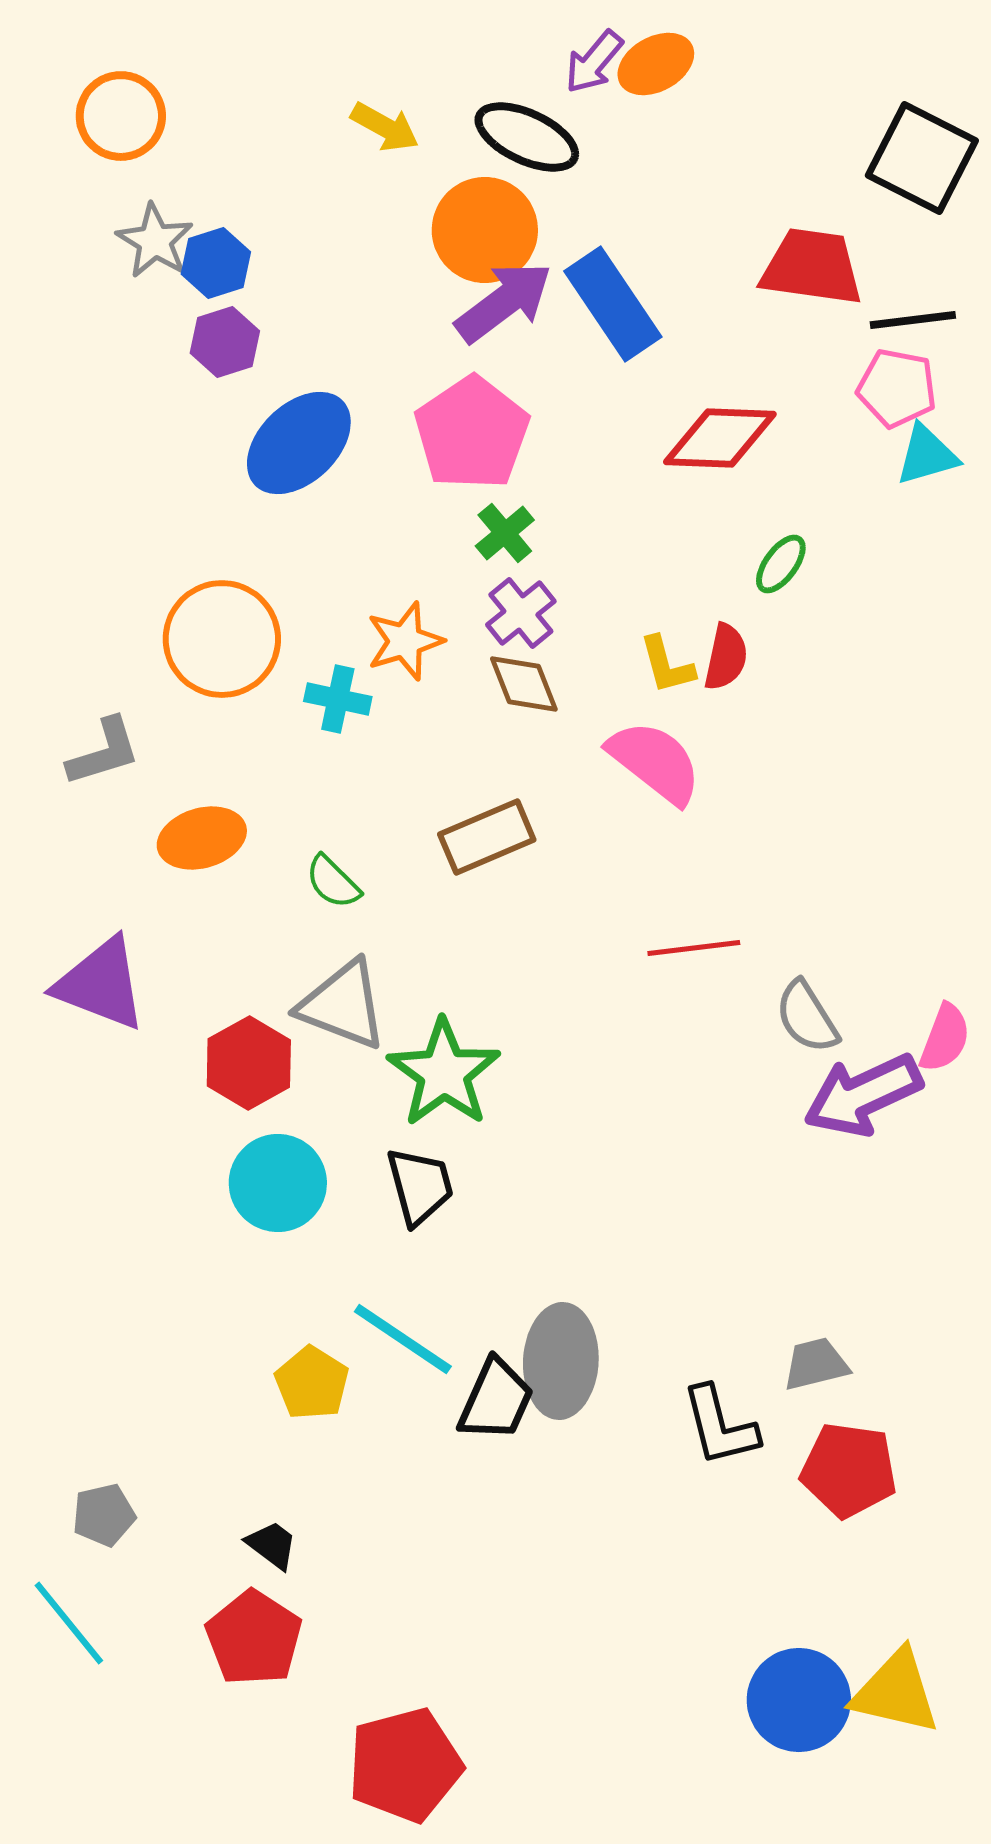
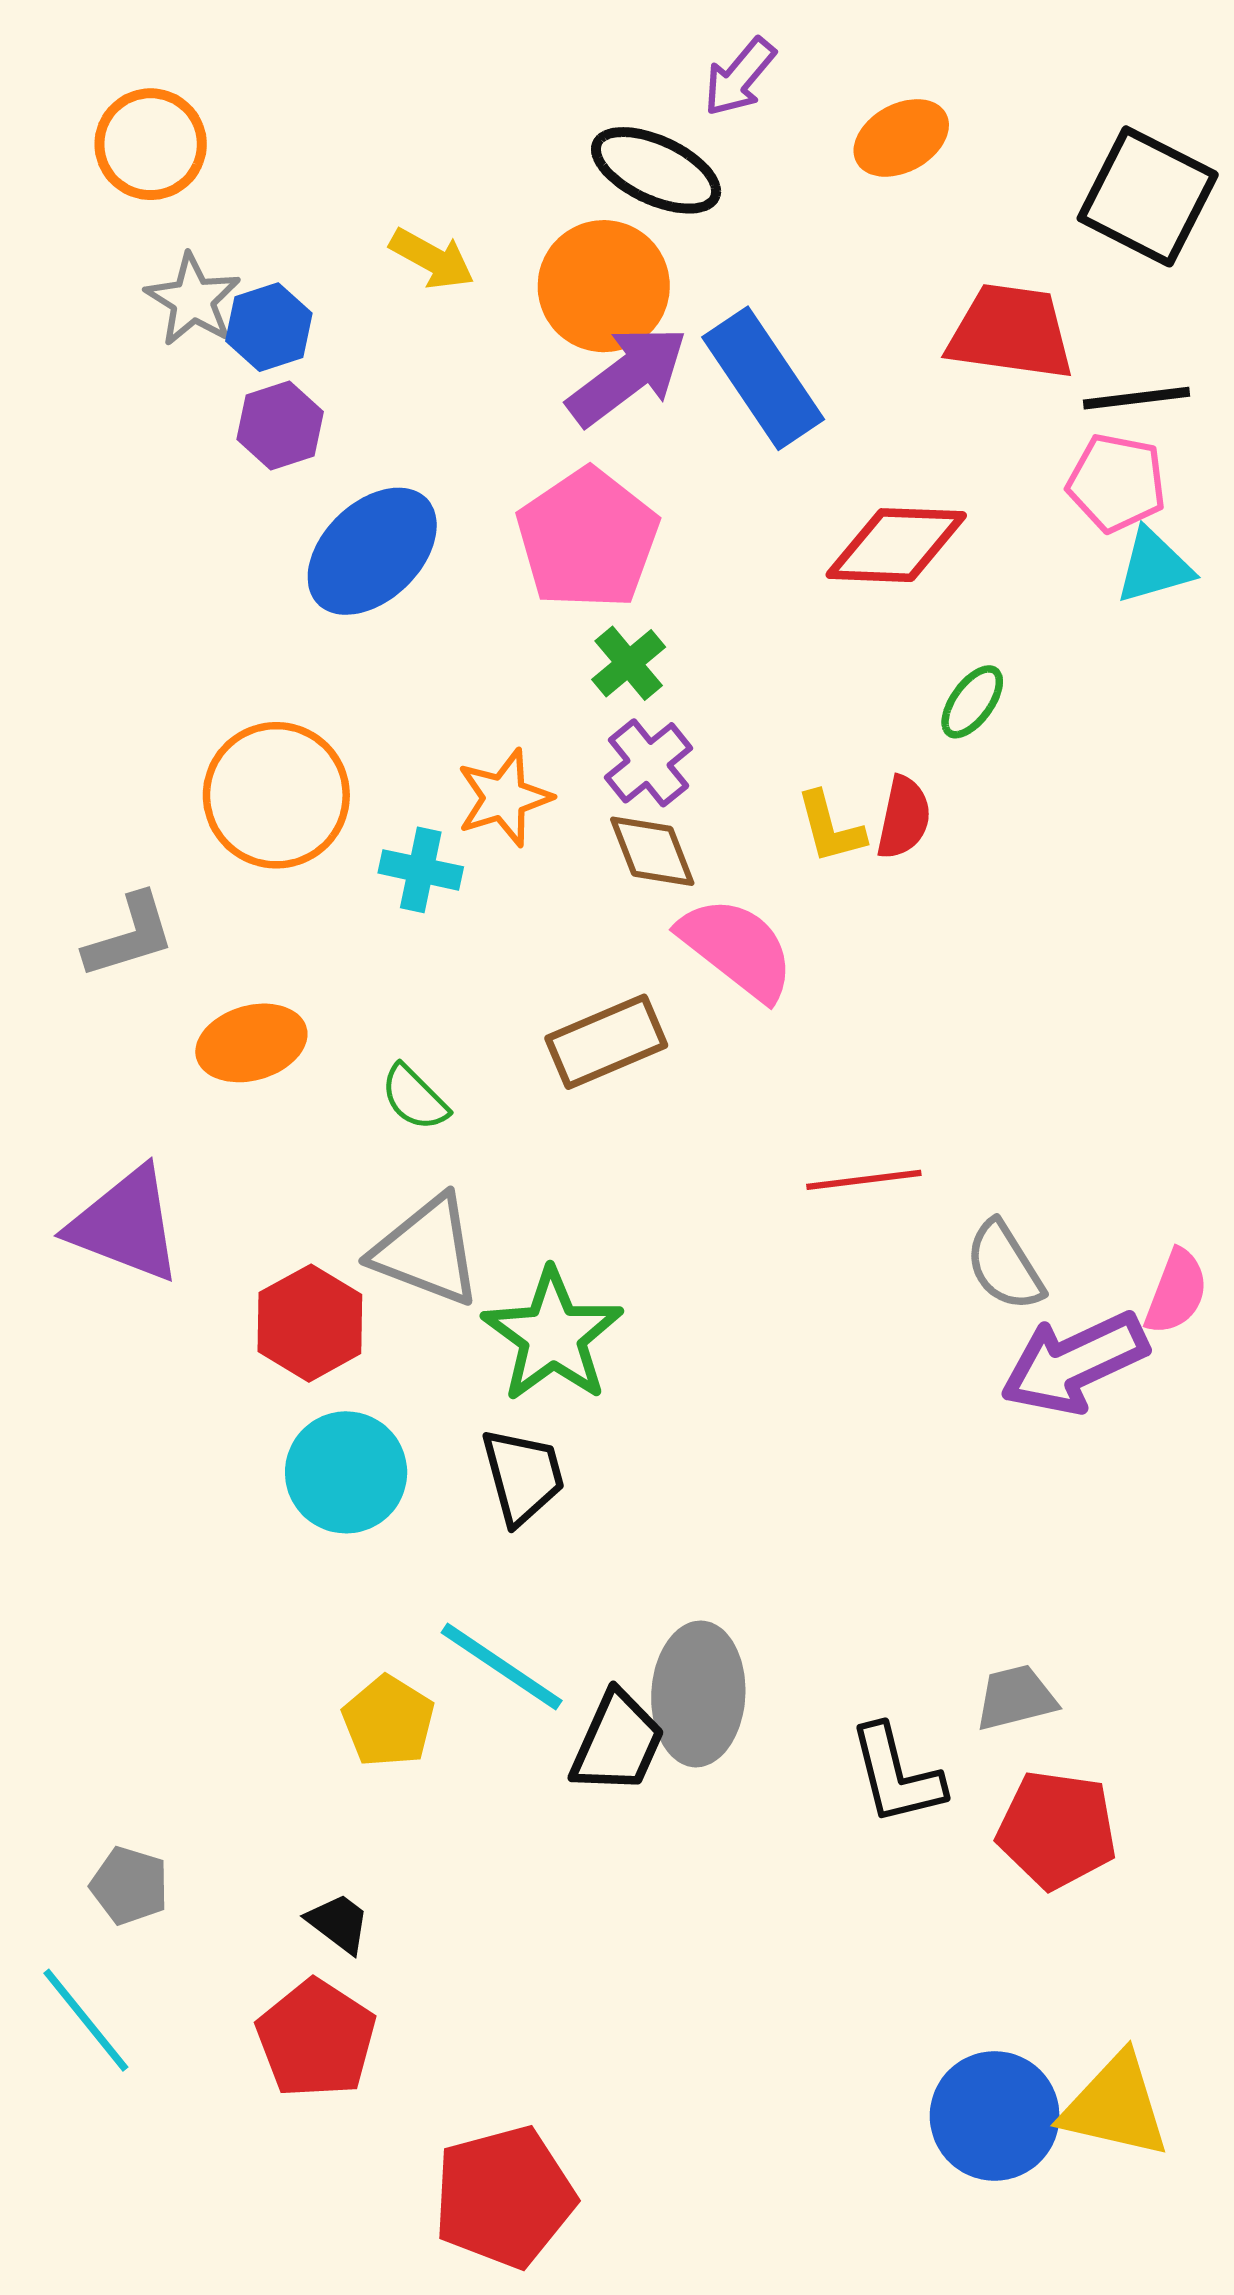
orange ellipse: (656, 64) -> (901, 138), moved
yellow arrow: (385, 127) -> (432, 259), moved
pink semicircle: (655, 762) -> (737, 948), moved
gray pentagon: (104, 1515) -> (129, 1886), turned 30

